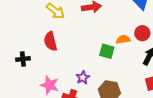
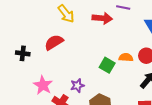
red semicircle: (50, 41) -> (54, 42), turned 60

